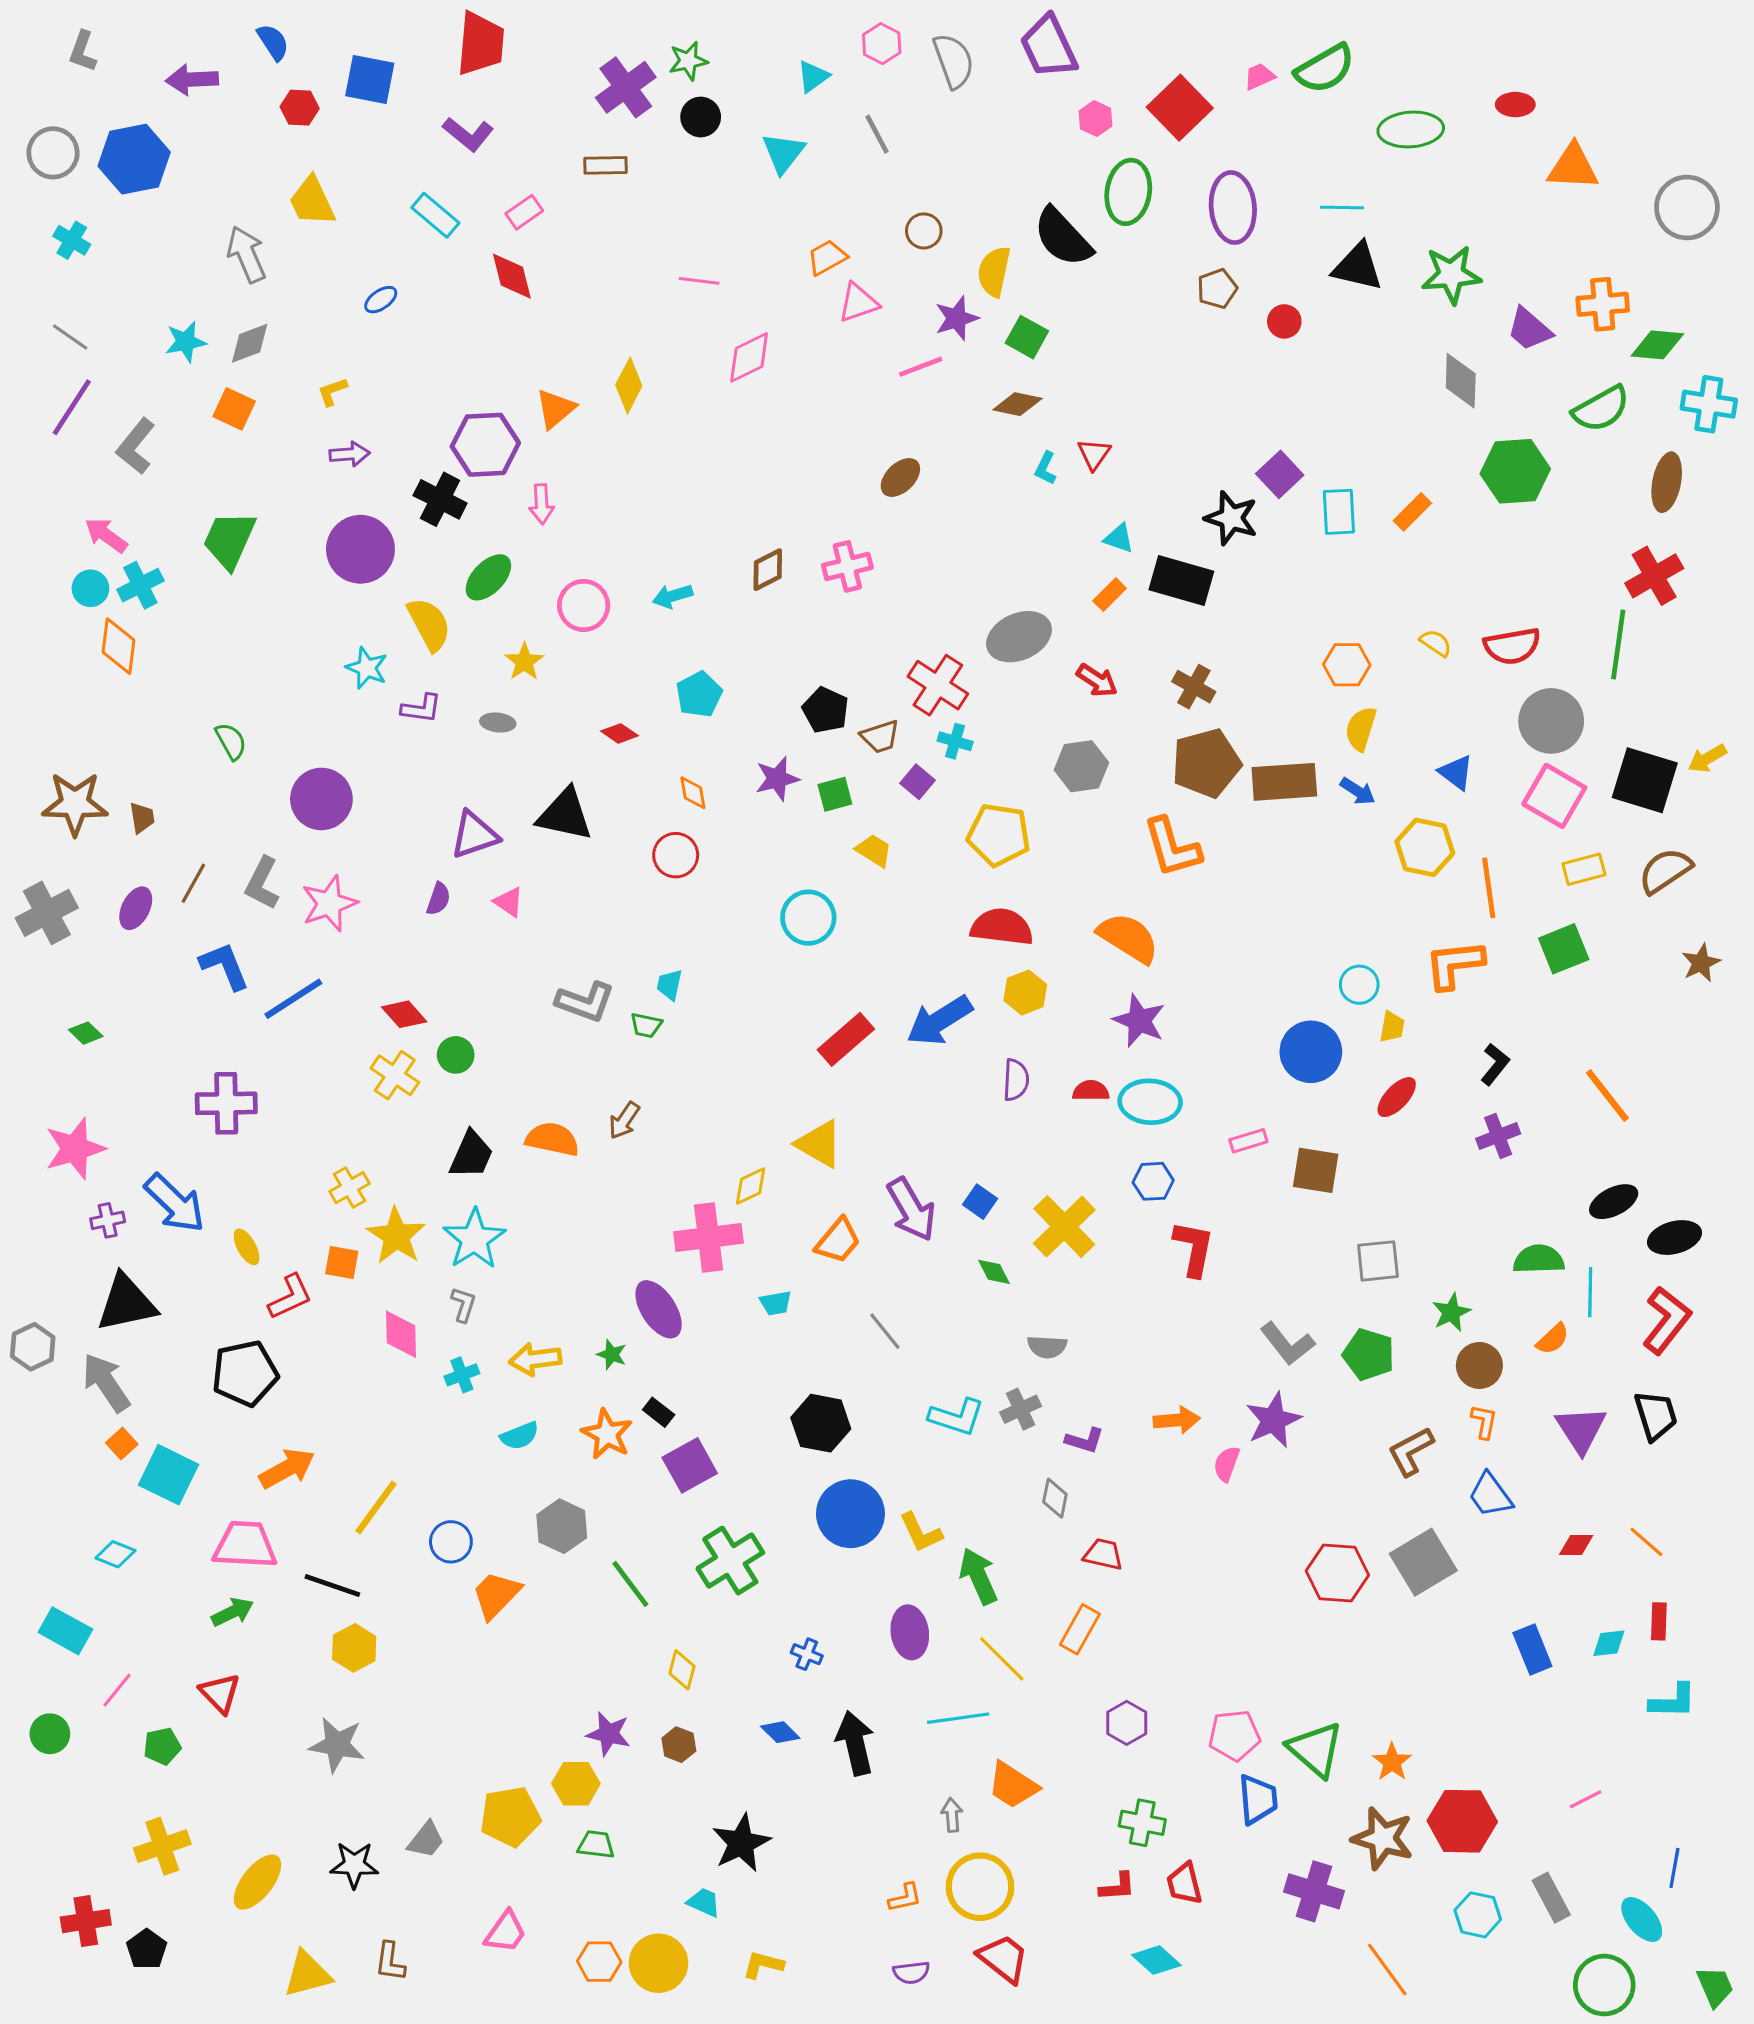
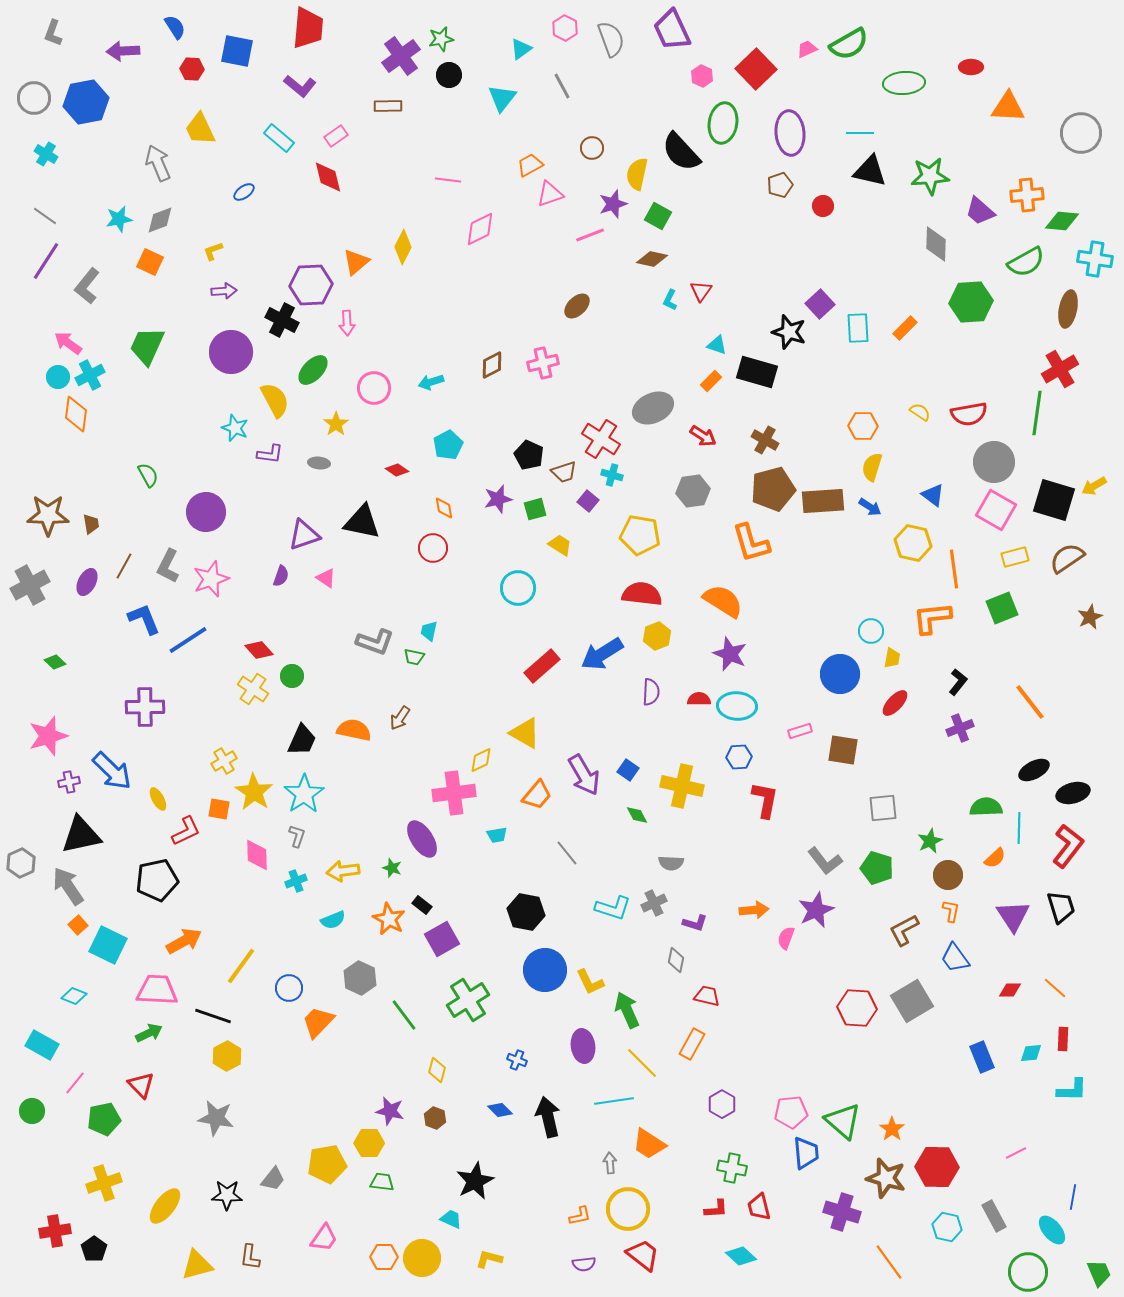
yellow cross: (1064, 1227) -> (682, 786), turned -33
green pentagon: (162, 1746) -> (104, 1119), size x1.4

